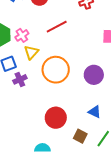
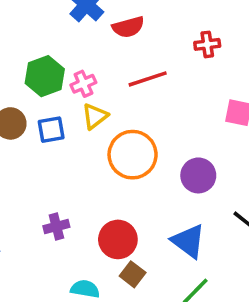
purple cross: (20, 79) -> (56, 227), moved
blue triangle: (95, 112) -> (188, 241), size x1.5
brown square: (80, 136) -> (133, 274), moved

